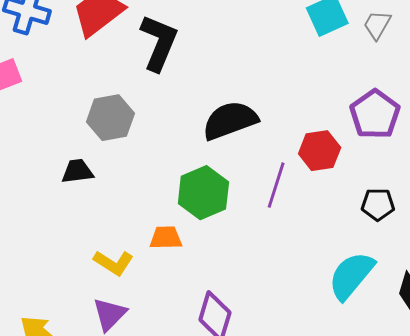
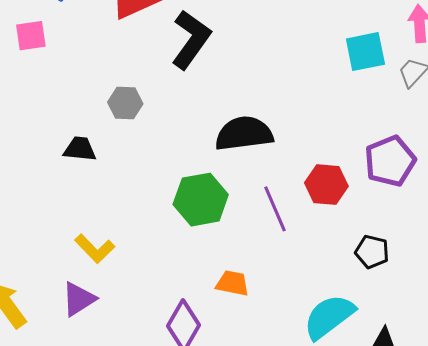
gray hexagon: (110, 118) -> (125, 103), size x0.7
purple line: (276, 185) -> (275, 209), turned -54
orange trapezoid: (166, 238) -> (232, 283), moved

